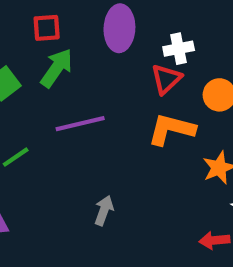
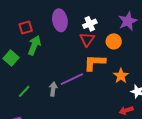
purple line: (80, 124) -> (72, 79), moved
gray arrow: (104, 210) -> (53, 89), moved

